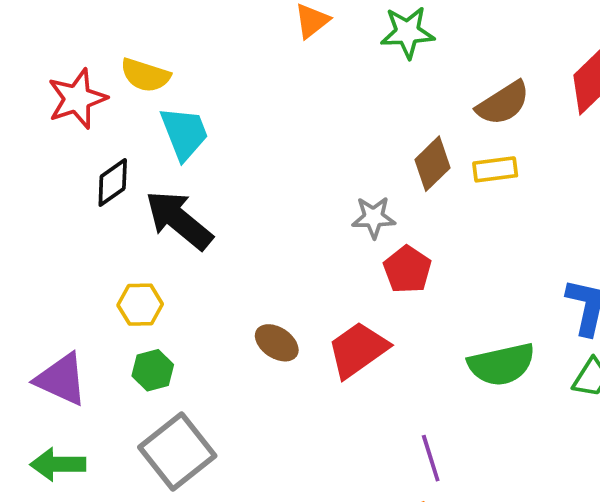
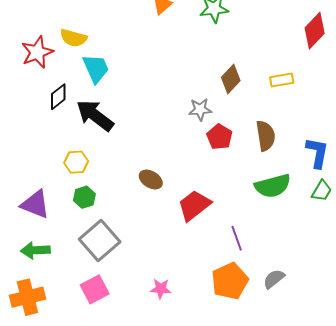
brown semicircle: (503, 103) -> (266, 136), moved, turned -64
yellow rectangle: (495, 169) -> (282, 80), moved
red trapezoid: (358, 350) -> (194, 205), moved

